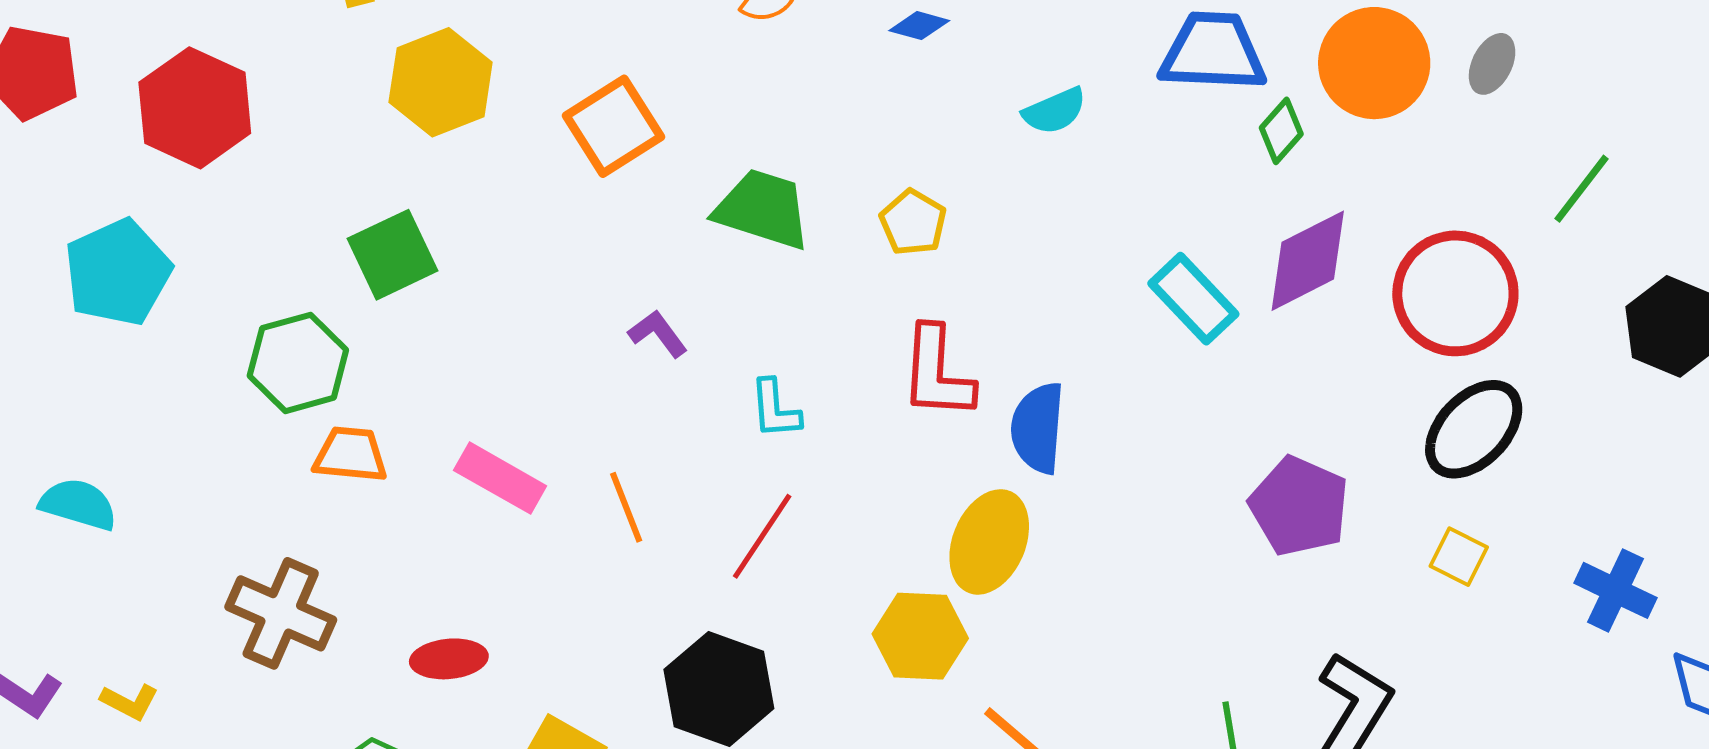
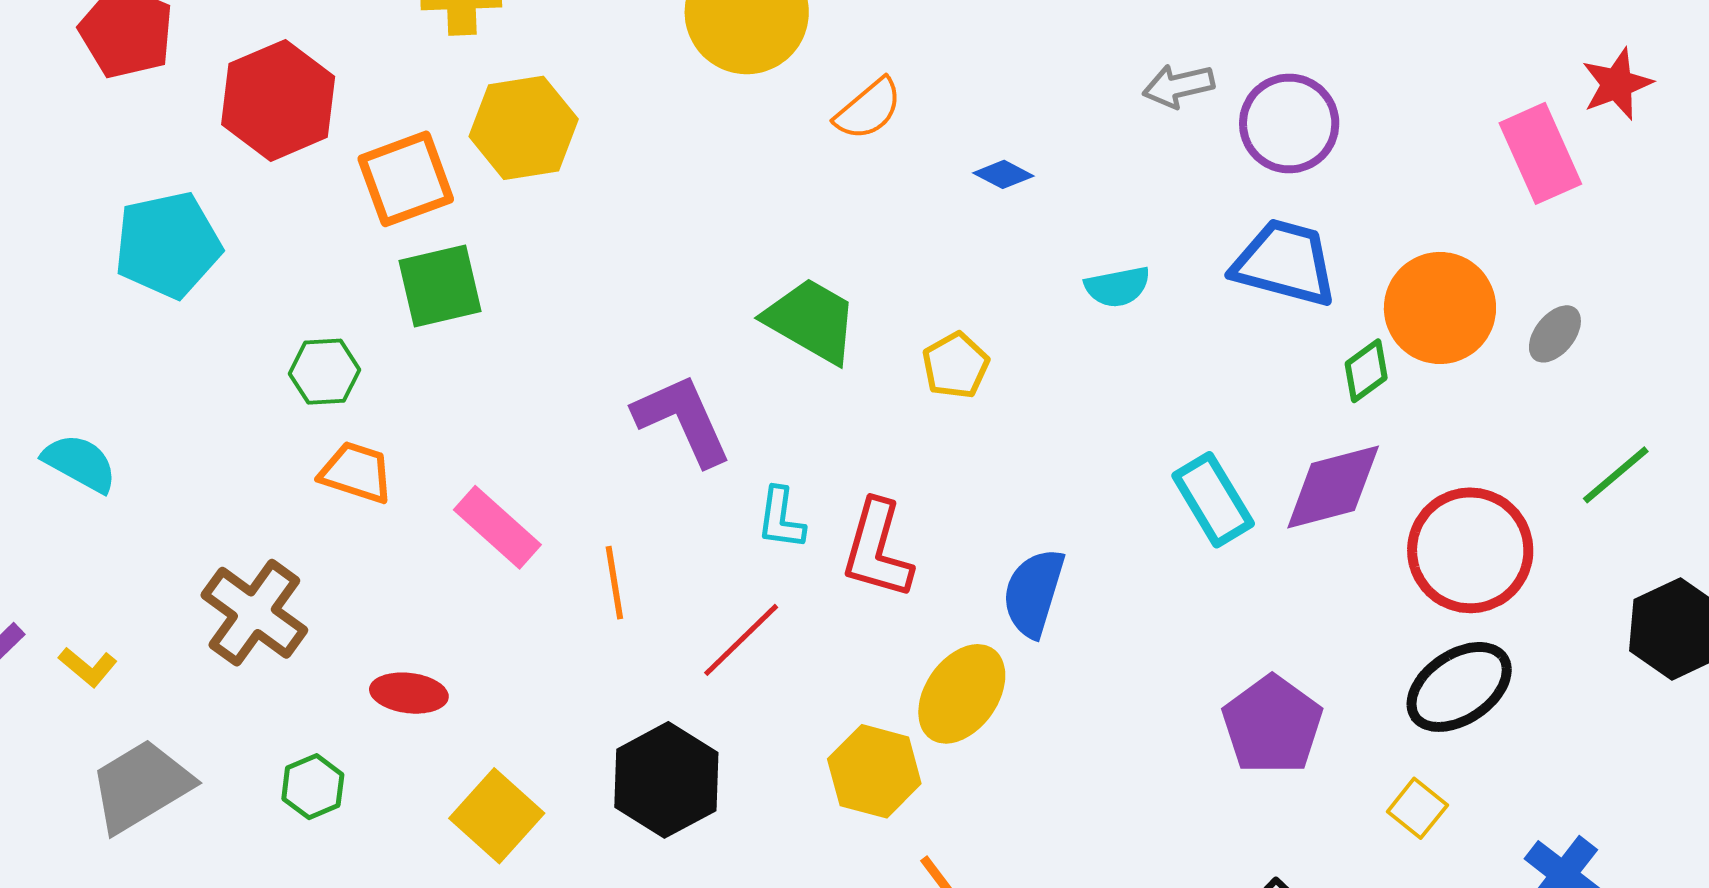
orange square: (614, 126) -> (406, 179), moved
green diamond: (1281, 131) -> (1366, 371), moved
purple L-shape: (658, 334) -> (682, 420), size x1.8
green hexagon: (298, 363) -> (325, 372), size x0.7
red L-shape: (937, 373) -> (877, 549), moved

